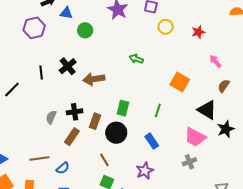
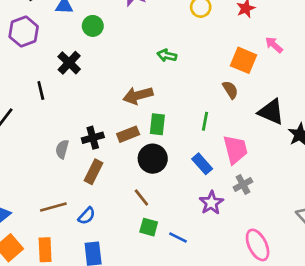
black cross: (68, 66) -> (69, 63), moved
brown arrow: (94, 79) -> (138, 95), moved
orange square: (180, 82) -> (244, 60), moved
brown semicircle: (224, 86) -> (230, 90), moved, turned 120
brown rectangle: (95, 121) -> (128, 134), moved, turned 56
pink trapezoid: (195, 137) -> (235, 149), moved, turned -125
gray cross: (189, 162) -> (243, 184), moved
purple star: (145, 171) -> (211, 203), moved

